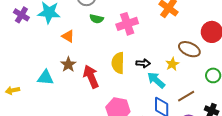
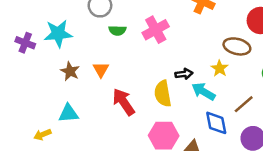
orange triangle: (68, 36) -> (101, 70), moved, turned 40
yellow semicircle: (118, 63) -> (163, 94), moved
brown star: (68, 64) -> (70, 71), moved
yellow arrow: (12, 90) -> (42, 135), moved

